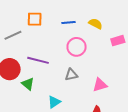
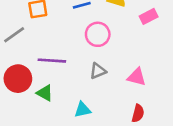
pink triangle: (100, 85) -> (137, 77), turned 42
cyan triangle: (54, 102) -> (83, 110), turned 32

